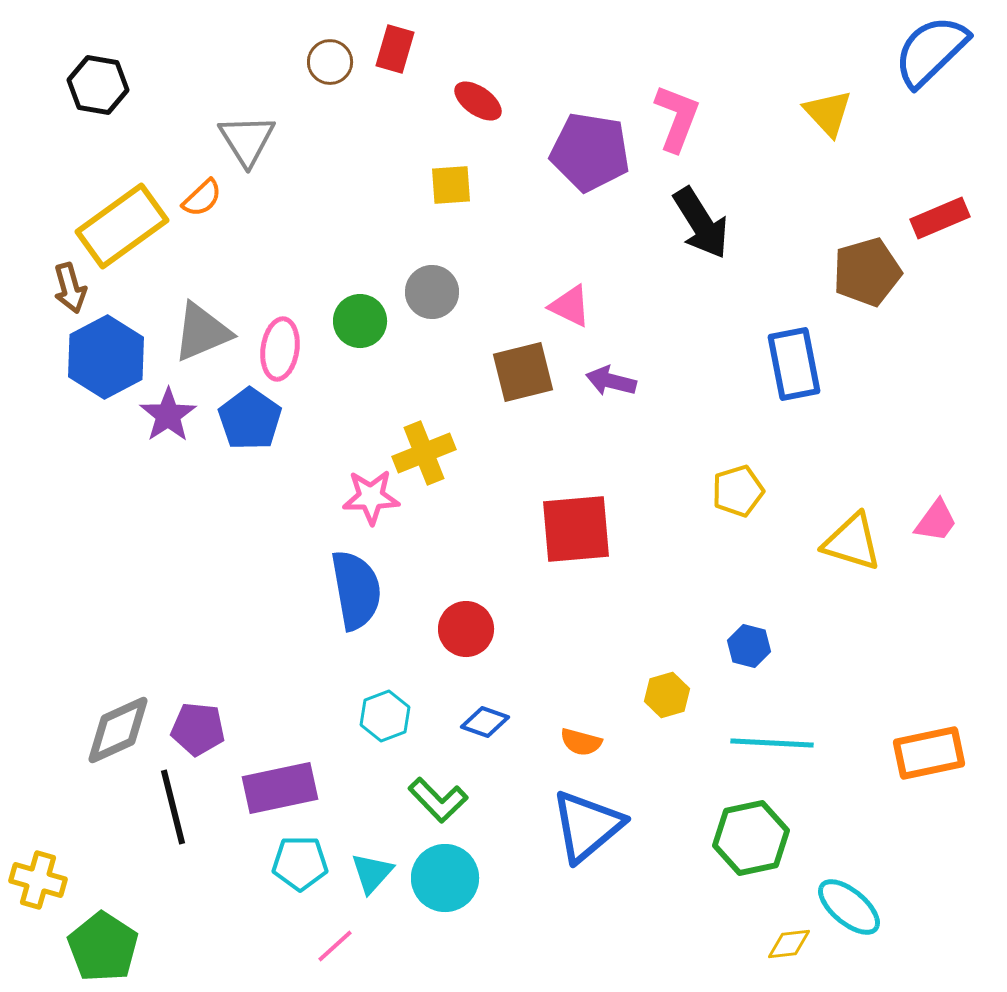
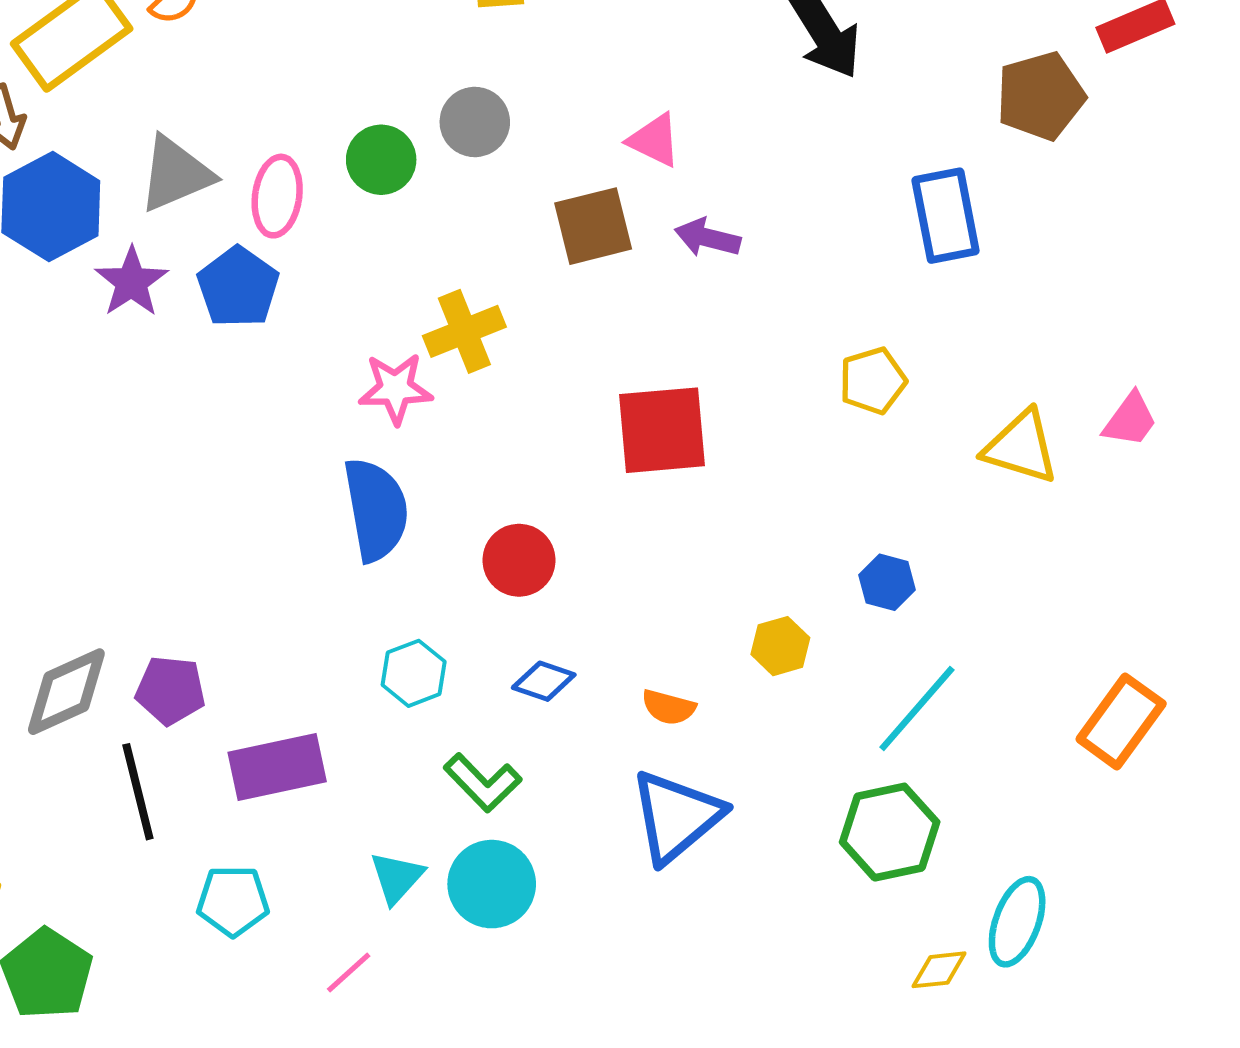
cyan line: (772, 743) -> (917, 708), turned -52
orange rectangle: (929, 753) -> (1121, 721), turned -42
cyan pentagon: (300, 863) -> (233, 901), moved
cyan ellipse: (849, 907) -> (1017, 922), turned 70

